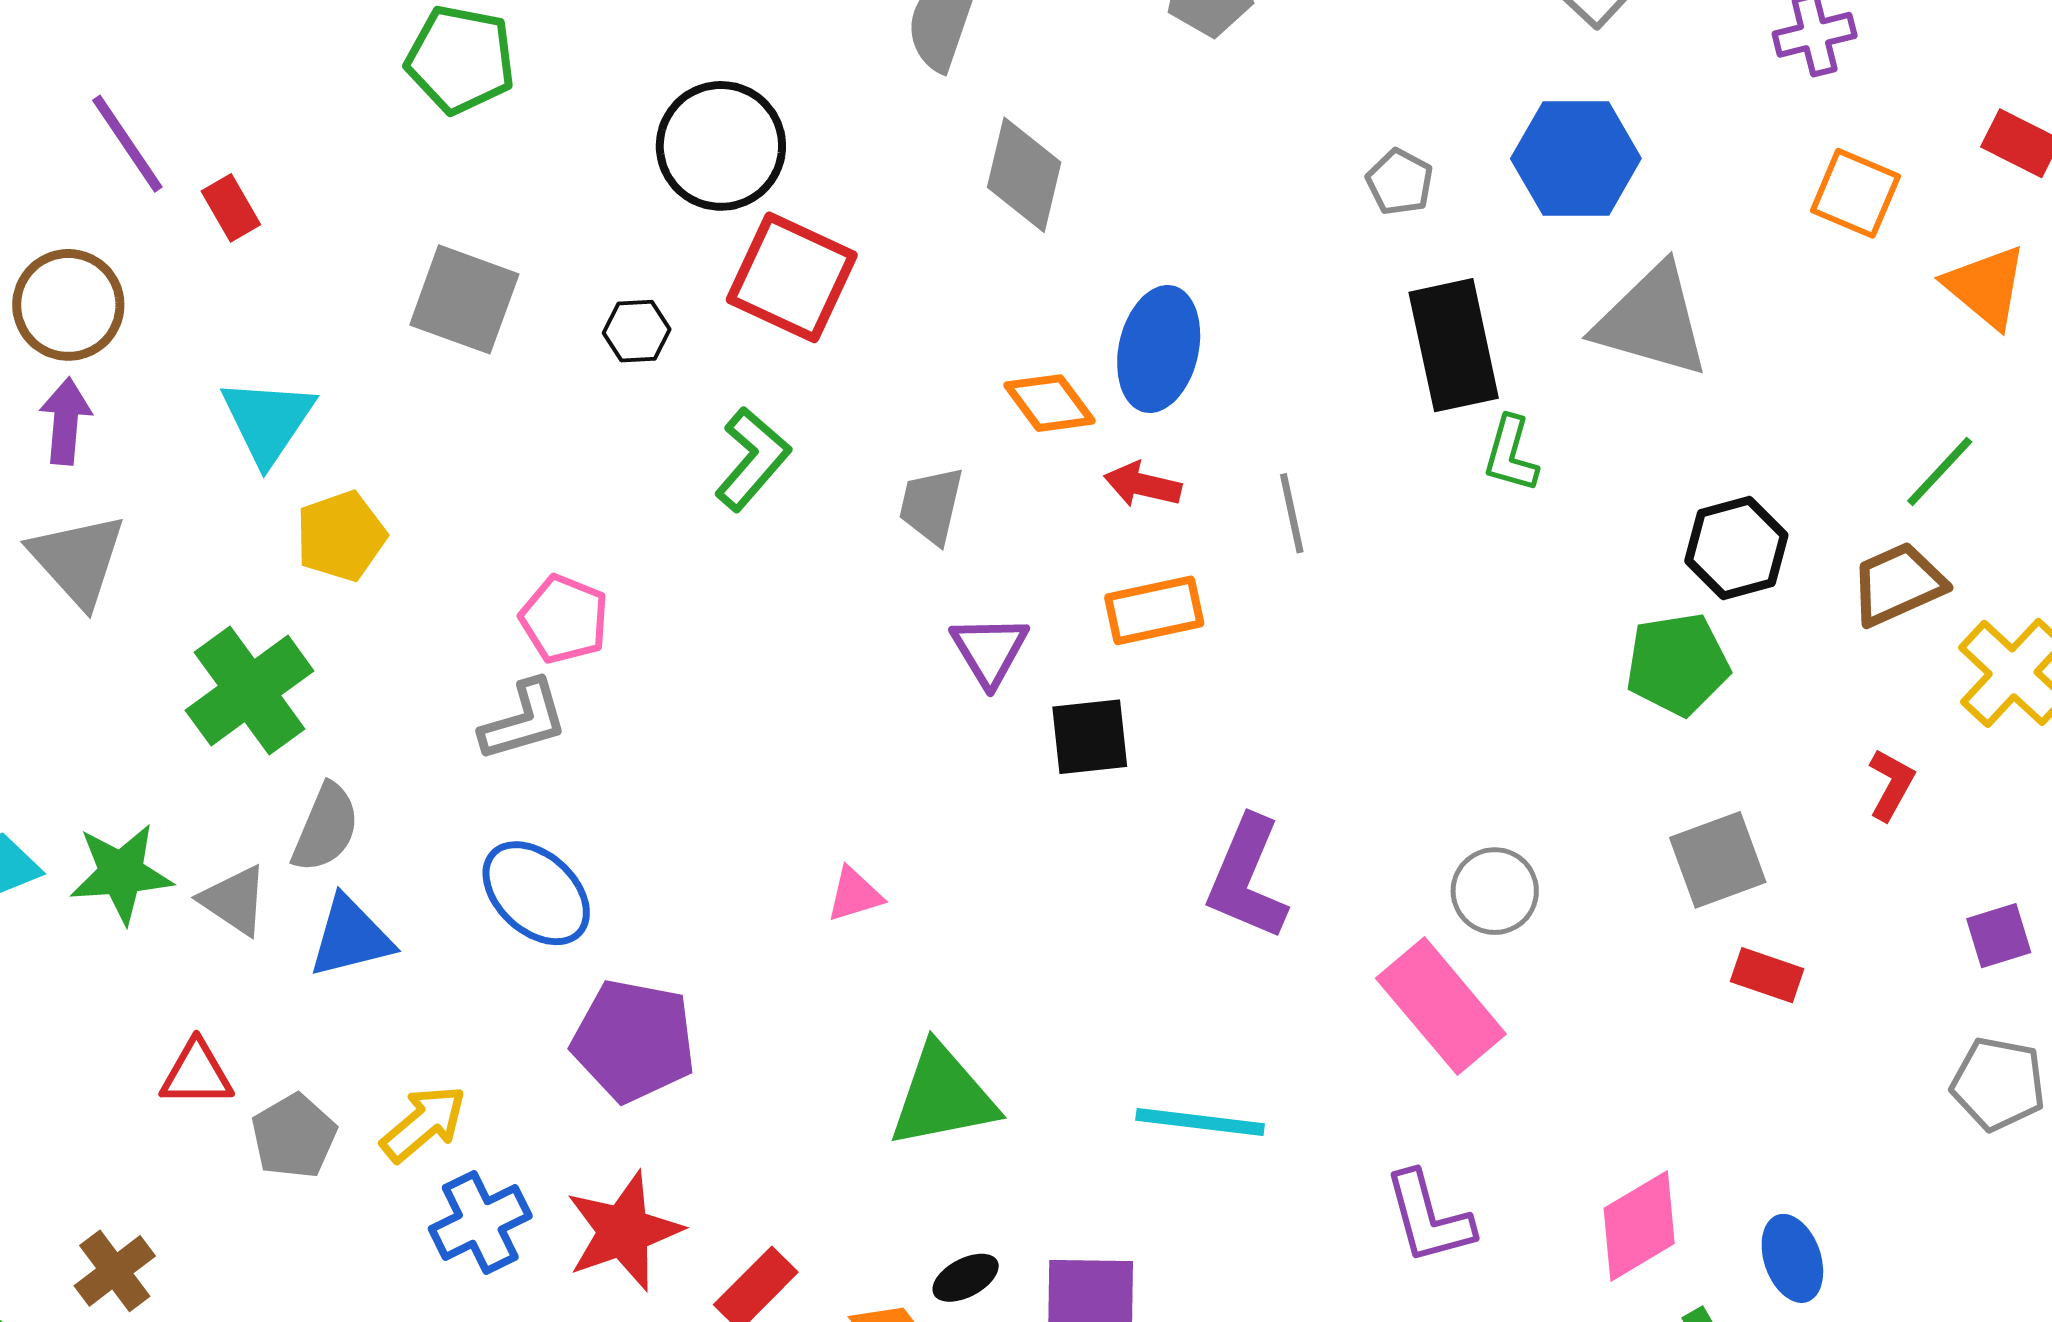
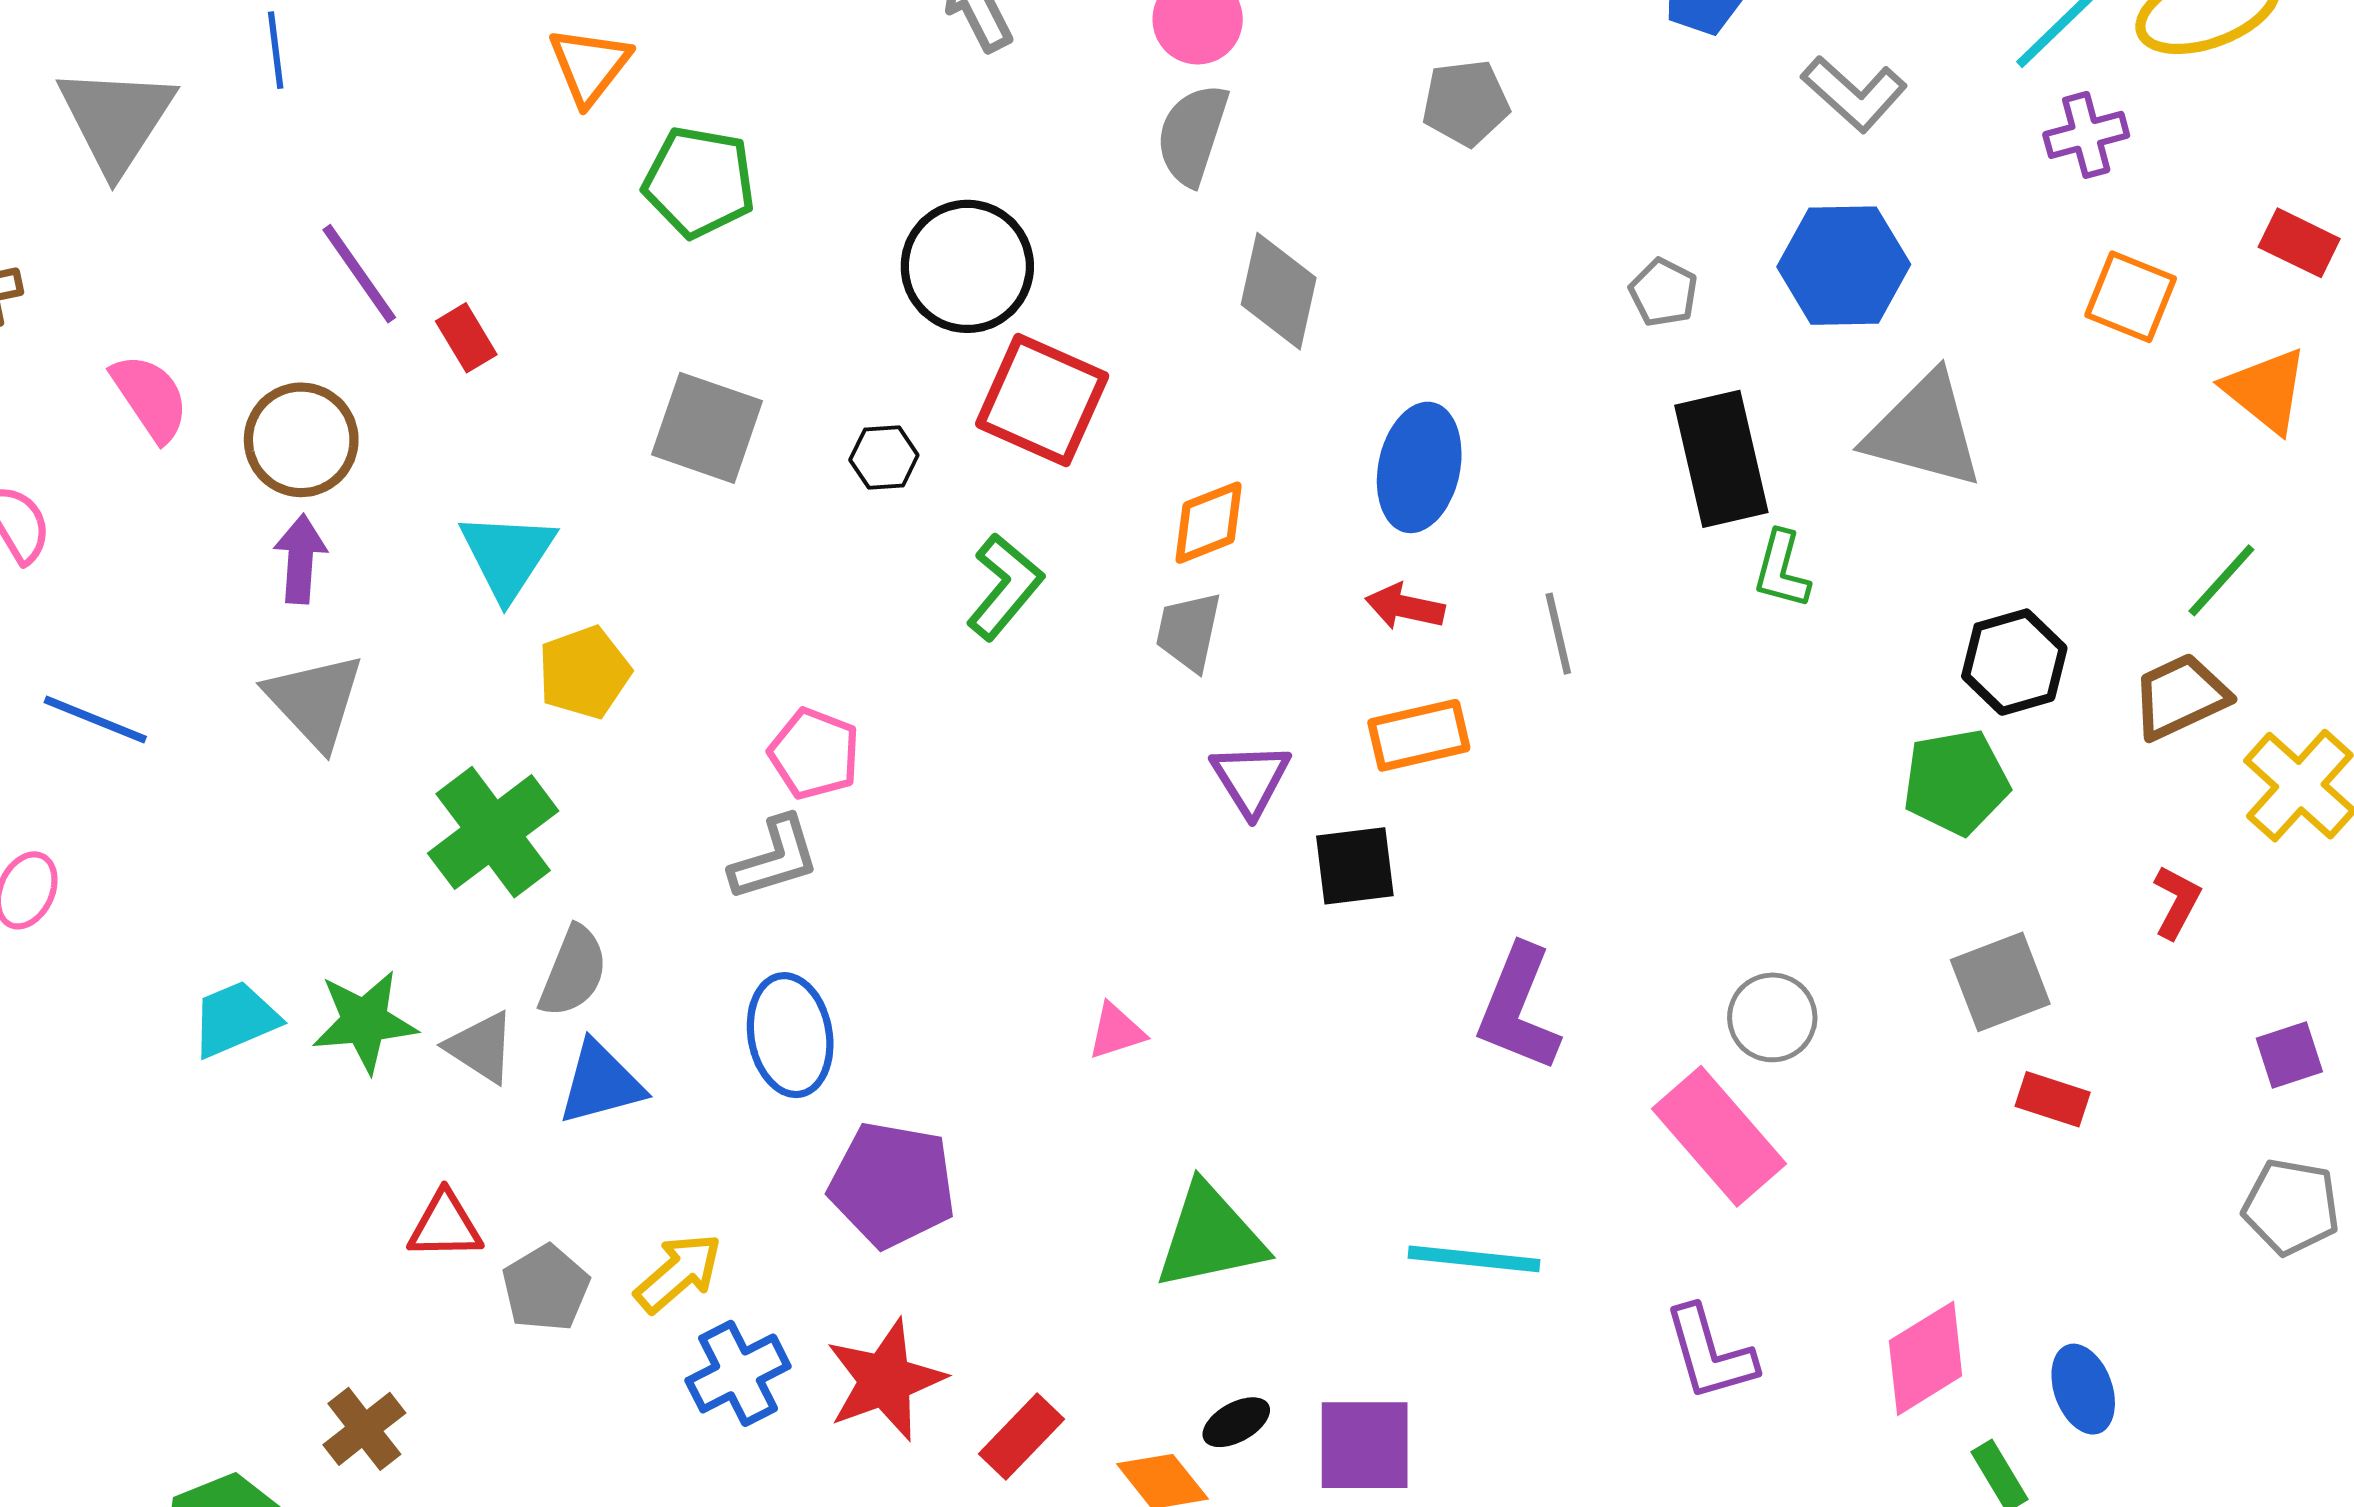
orange diamond: (1050, 403) -> (1209, 523), moved, turned -74
blue ellipse: (536, 893) -> (790, 1035), turned 38

